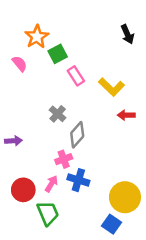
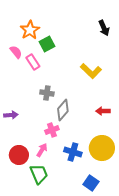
pink rectangle: (76, 76) -> (33, 62), moved
gray cross: (58, 114) -> (47, 93), turned -32
red arrow: (126, 115) -> (103, 111), moved
blue cross: (78, 180) -> (73, 152), moved
yellow circle: (125, 197) -> (102, 148), moved

